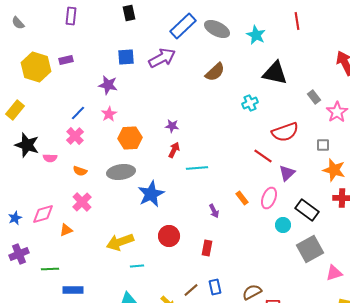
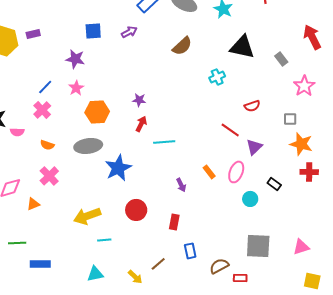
purple arrow: (162, 58) -> (129, 32), size x0.6
gray rectangle: (314, 97) -> (281, 59), moved
red semicircle: (285, 132) -> (252, 106), size x0.6
black rectangle: (307, 210) -> (274, 184), size x0.6
gray square: (310, 249) -> (258, 246), moved, turned 32
blue rectangle: (215, 287) -> (190, 251), moved

